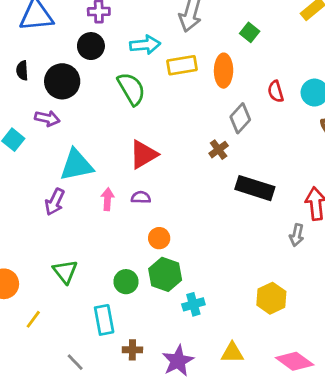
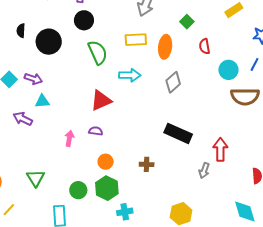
cyan arrow: (145, 45) -> (130, 75), moved
black circle: (91, 46) -> (84, 20), moved
red semicircle: (276, 91) -> (205, 46), moved
purple arrow: (47, 118) -> (33, 79), moved
brown cross: (219, 150) -> (147, 164), moved, turned 32
cyan triangle: (76, 165) -> (42, 101), moved, size x0.6
pink arrow: (107, 199) -> (69, 138), moved
purple arrow: (55, 202) -> (23, 119), moved, turned 84

